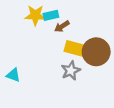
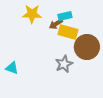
cyan rectangle: (51, 15) -> (65, 16), moved
yellow rectangle: (75, 48) -> (68, 32), moved

